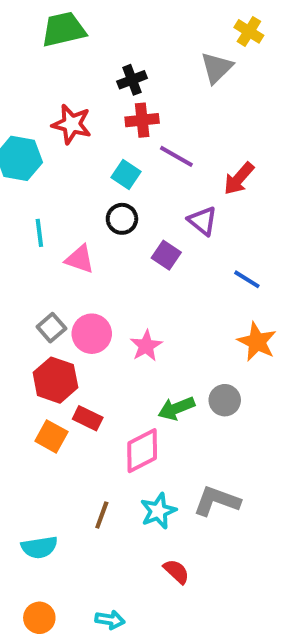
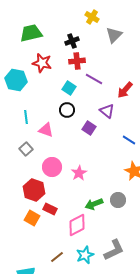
green trapezoid: (64, 29) -> (31, 33), moved
yellow cross: (249, 31) -> (92, 17), moved
gray square: (51, 328) -> (26, 149), moved
gray L-shape: (217, 501) -> (114, 250), turned 135
brown line: (102, 515) -> (57, 257), turned 32

